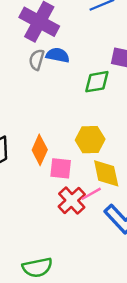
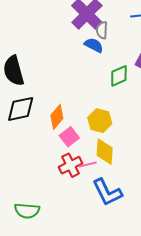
gray semicircle: (37, 60) -> (102, 30), moved, turned -30
green diamond: (97, 82) -> (119, 76), turned -30
pink square: (61, 168) -> (69, 137), turned 30

